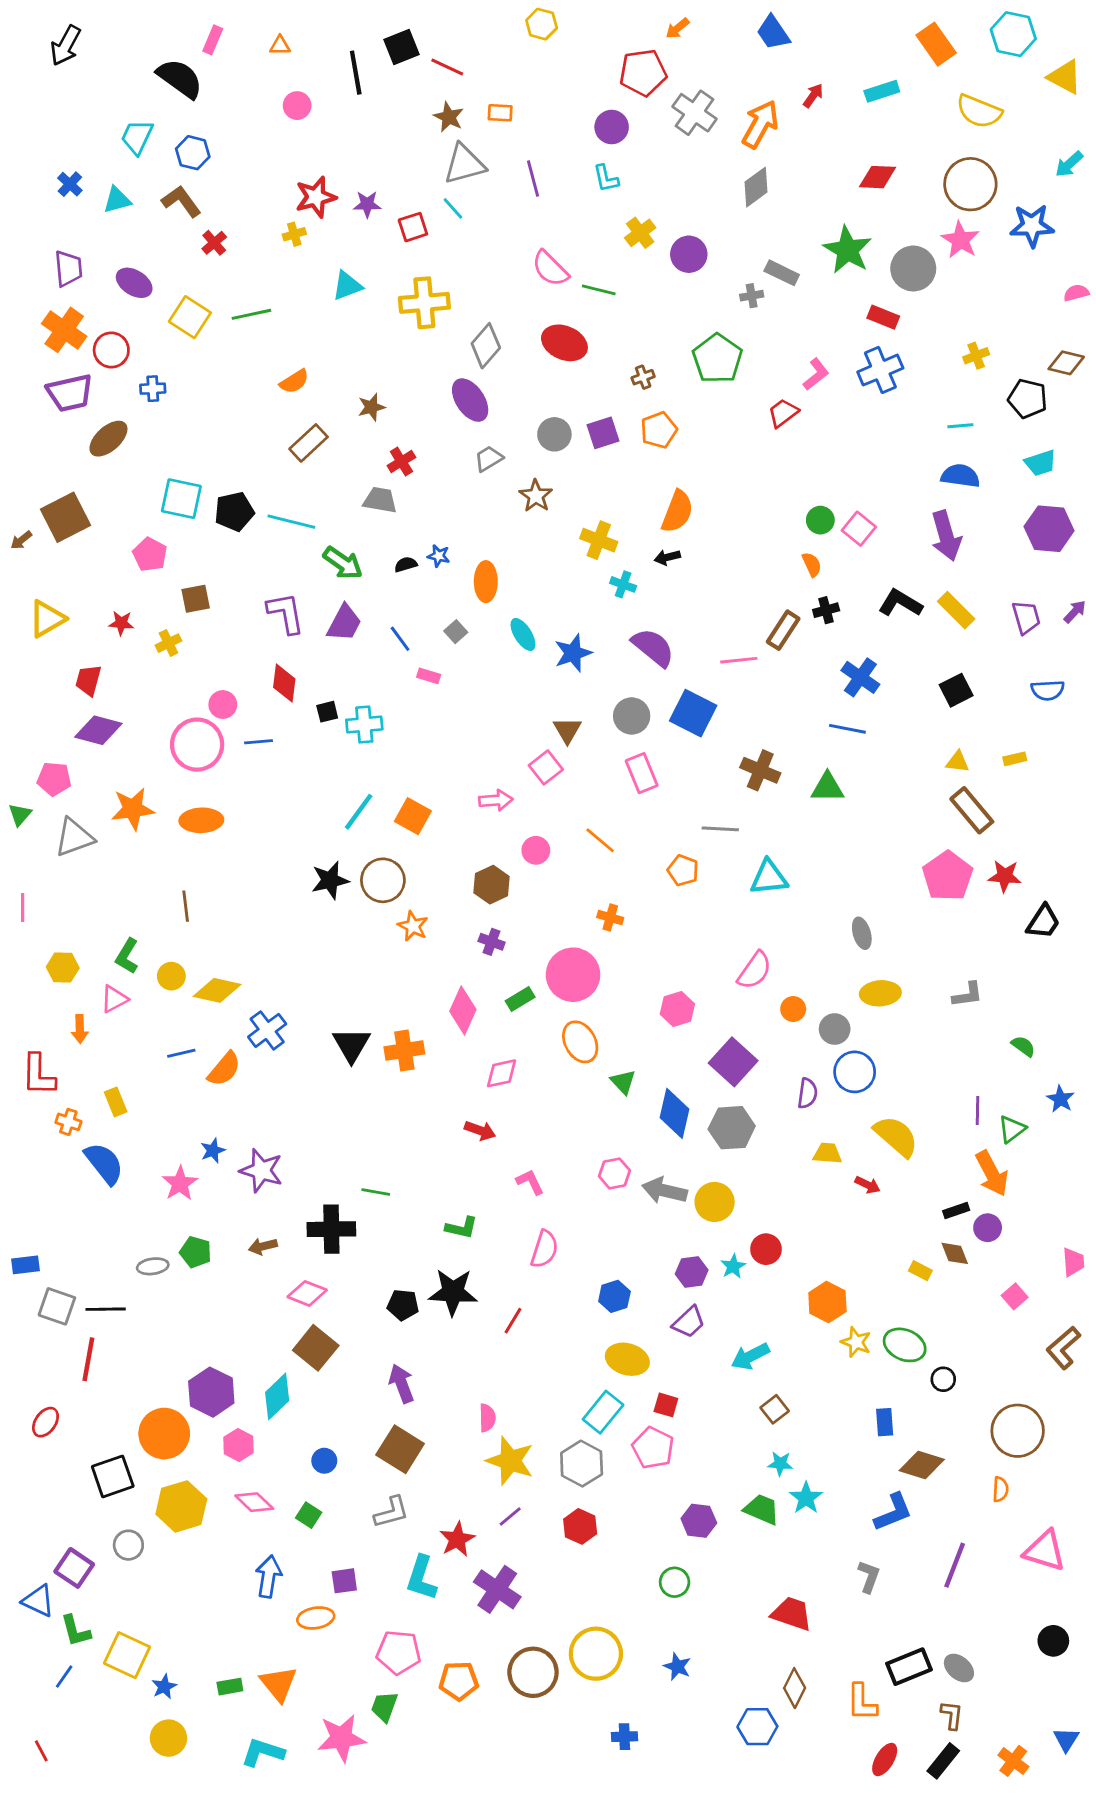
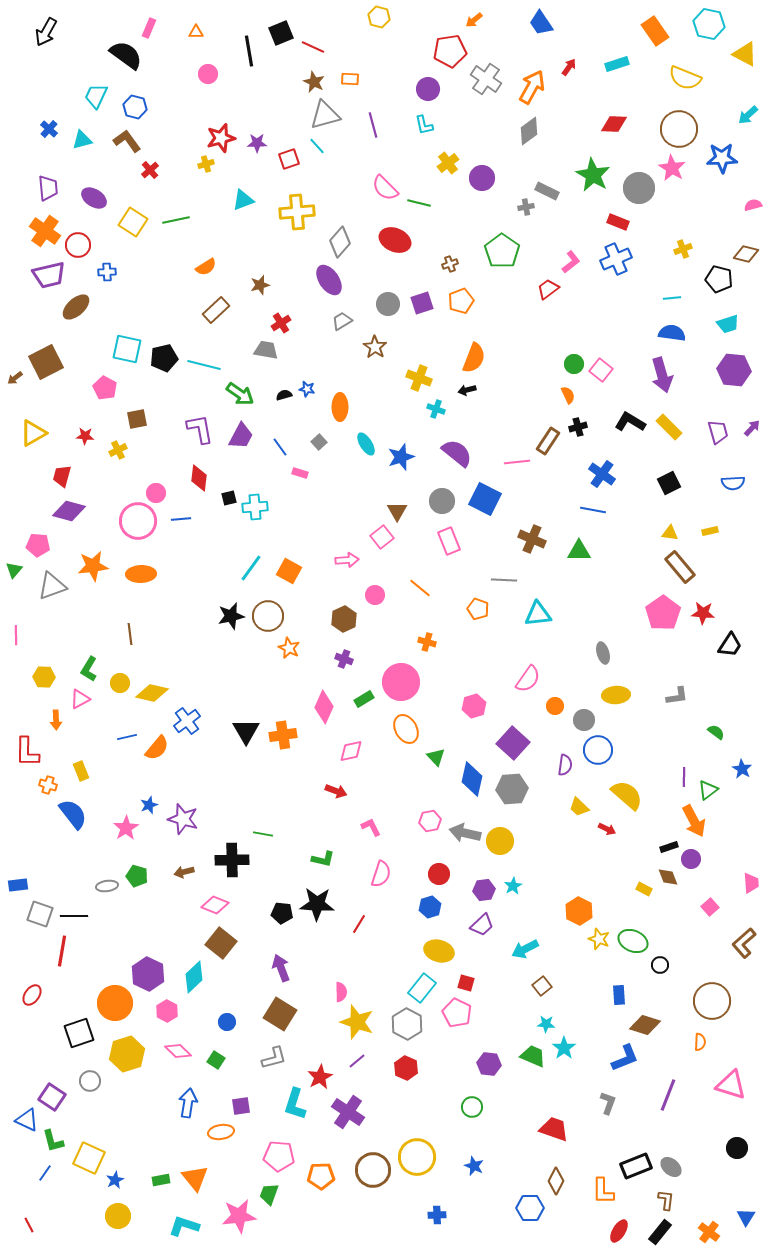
yellow trapezoid: (827, 1153) -> (579, 807), turned -140
red circle: (766, 1249) -> (439, 874), moved

